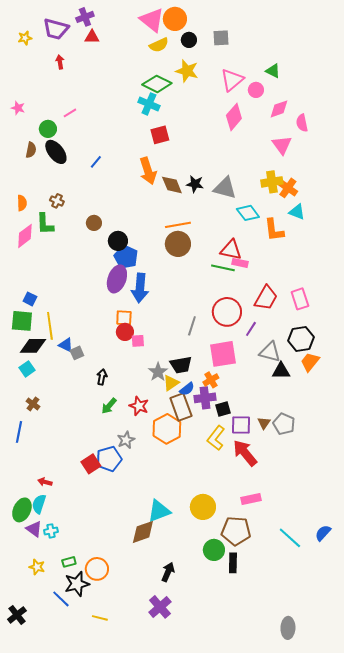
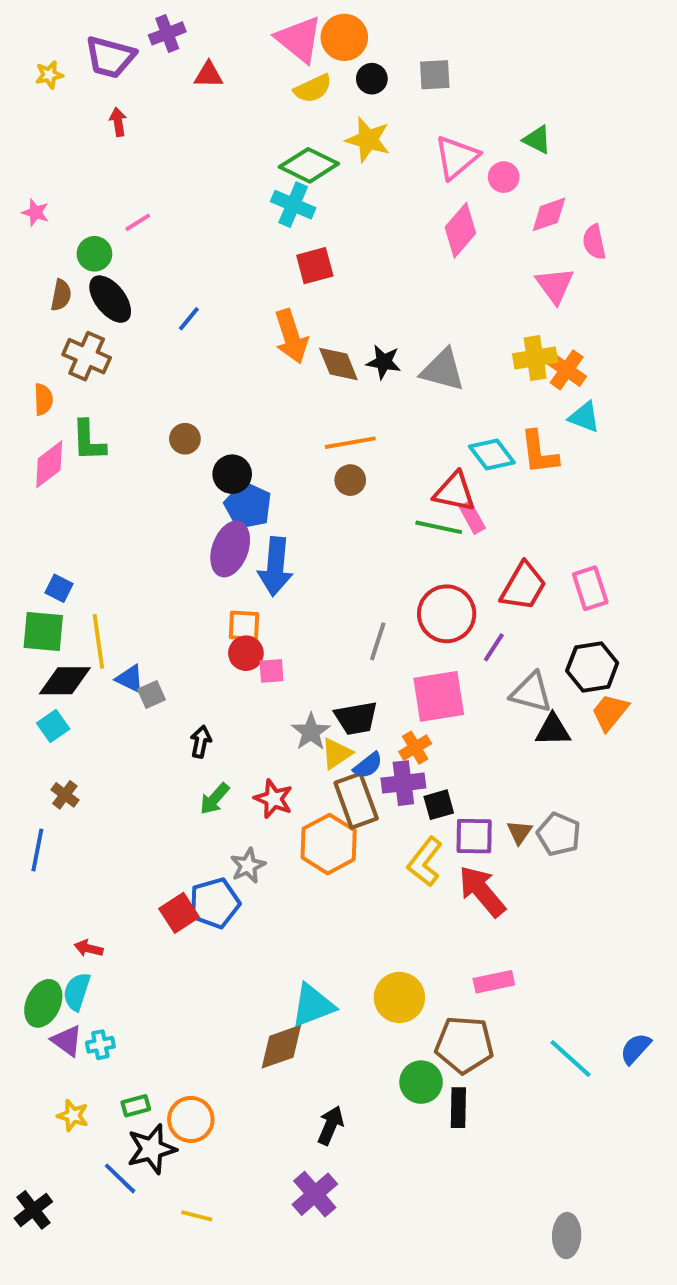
red triangle: (92, 37) -> (209, 75), moved
brown cross: (57, 201) -> (87, 356), moved, size x1.6
cyan diamond: (248, 213) -> (492, 454), moved
brown circle: (178, 244) -> (350, 480), size x0.6
pink rectangle: (240, 263) -> (472, 517), turned 49

